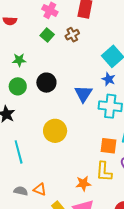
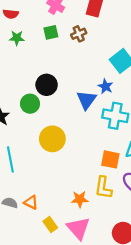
green square: (47, 35) -> (51, 32), turned 32
green star: (19, 60) -> (17, 38), moved
blue star: (109, 79) -> (106, 86), moved
green circle: (18, 86) -> (30, 104), moved

